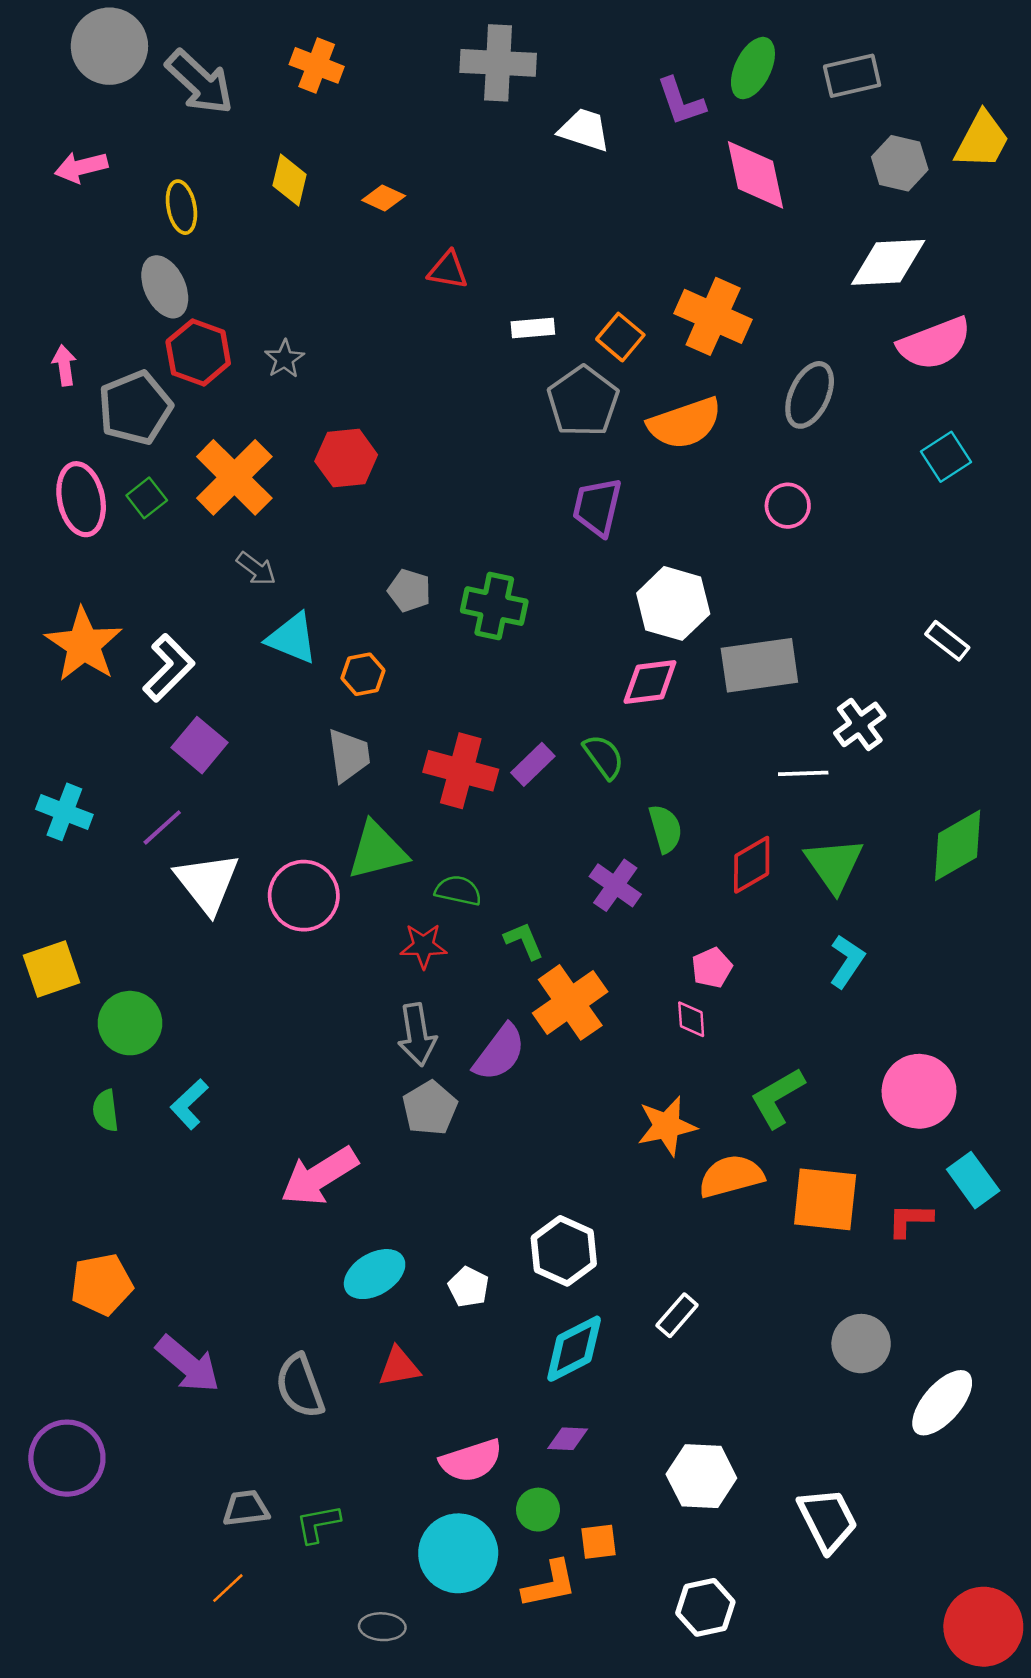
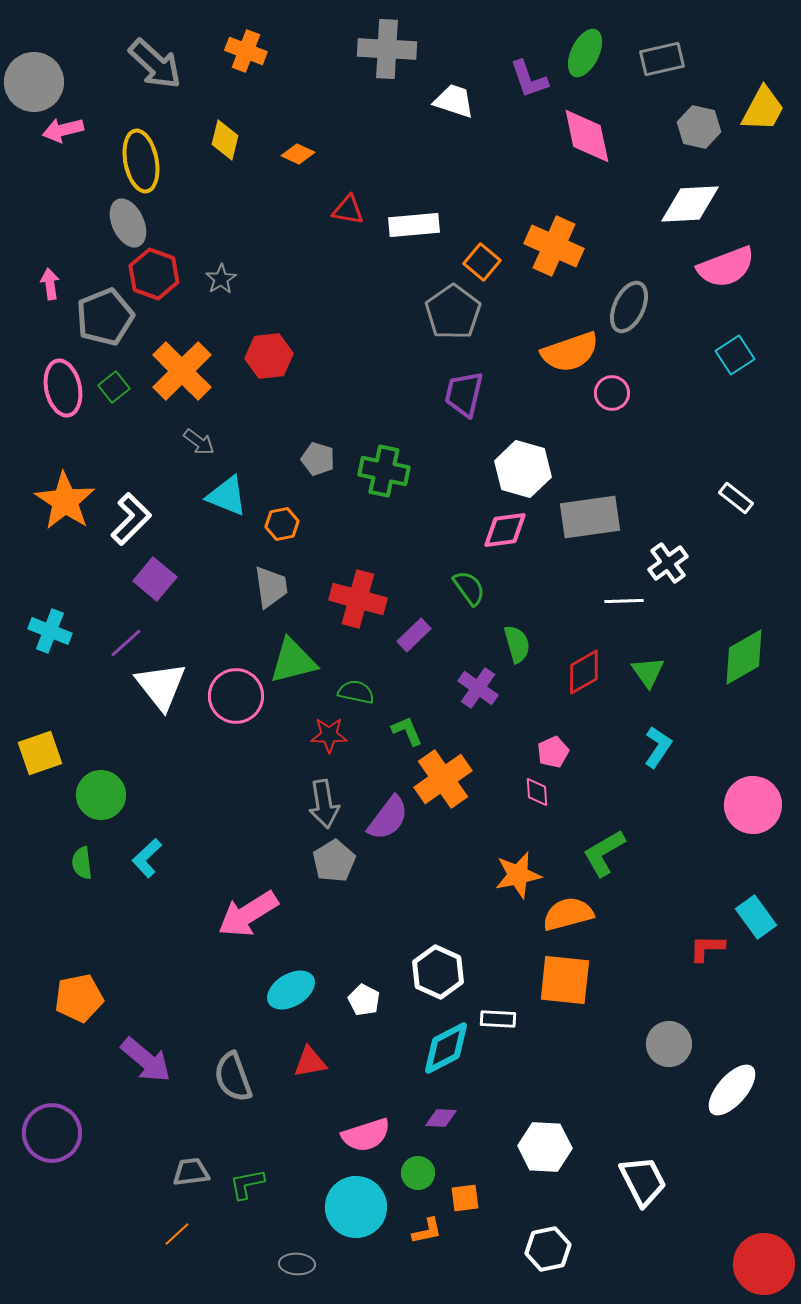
gray circle: (109, 46) -> (34, 82), moved
yellow ellipse: (181, 207) -> (141, 161), size x1.5
white rectangle: (533, 328) -> (414, 225), moved, size x1.5
orange semicircle: (685, 423) -> (570, 352), moved
purple rectangle: (533, 764) -> (414, 635), moved
green triangle: (834, 865) -> (648, 672), size x0.7
pink circle: (919, 1091) -> (753, 805), moved
orange square: (825, 1199) -> (565, 980), moved
white rectangle: (677, 1315) -> (498, 1019), moved, turned 52
orange L-shape: (550, 1584) -> (427, 1231), size x0.7

